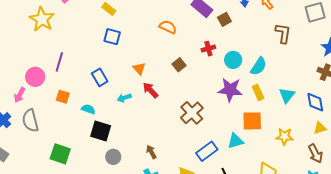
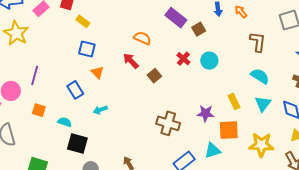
red cross: (208, 49) -> (183, 59), turned -32
cyan circle: (233, 60) -> (209, 61), moved
cyan semicircle: (259, 66) -> (260, 76), moved, turned -90
orange triangle: (139, 69) -> (97, 72), moved
red arrow: (150, 90) -> (131, 61), moved
purple star: (230, 90) -> (205, 113), moved, size x0.7
brown cross: (192, 113) -> (168, 123), turned -30
yellow star: (284, 136) -> (261, 145), size x1.4

